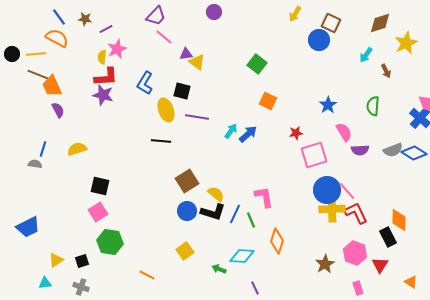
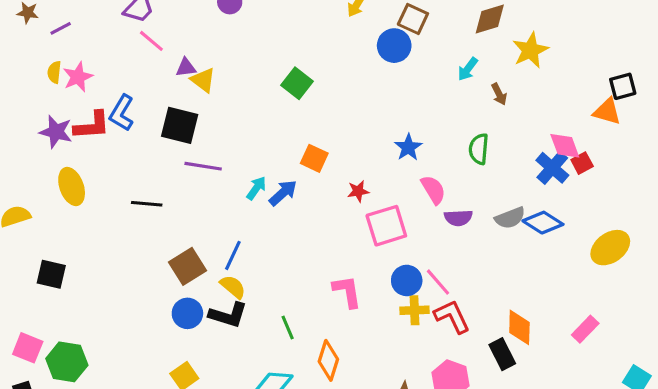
pink star: (117, 49) -> (78, 77), moved
red L-shape: (106, 77) -> (92, 125), moved
black square: (182, 91) -> (180, 125), size x1.4
orange square: (268, 101) -> (314, 158), moved
yellow ellipse: (166, 110) -> (72, 187), moved
blue circle: (327, 190) -> (407, 280), size x0.7
pink L-shape: (264, 197) -> (347, 291), moved
yellow cross: (332, 209) -> (415, 310), size x0.7
pink square: (98, 212) -> (28, 348), moved, turned -36
blue line: (235, 214) -> (233, 255), moved

